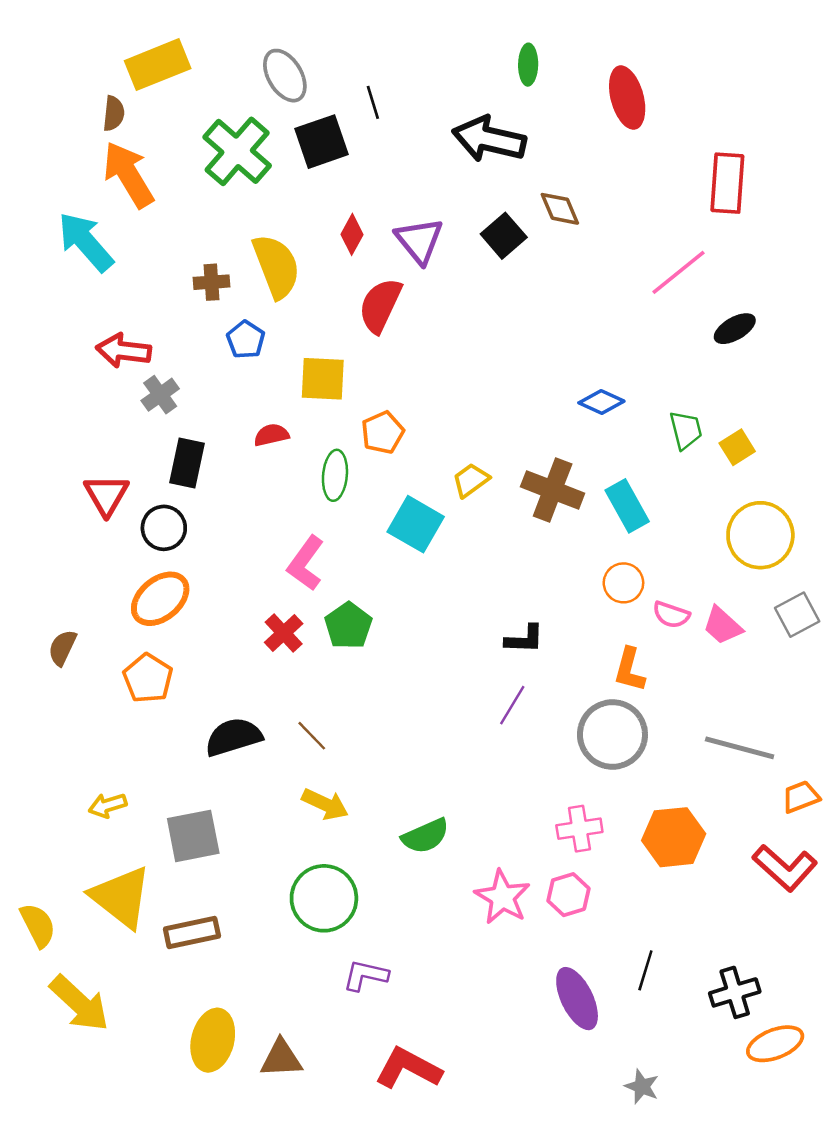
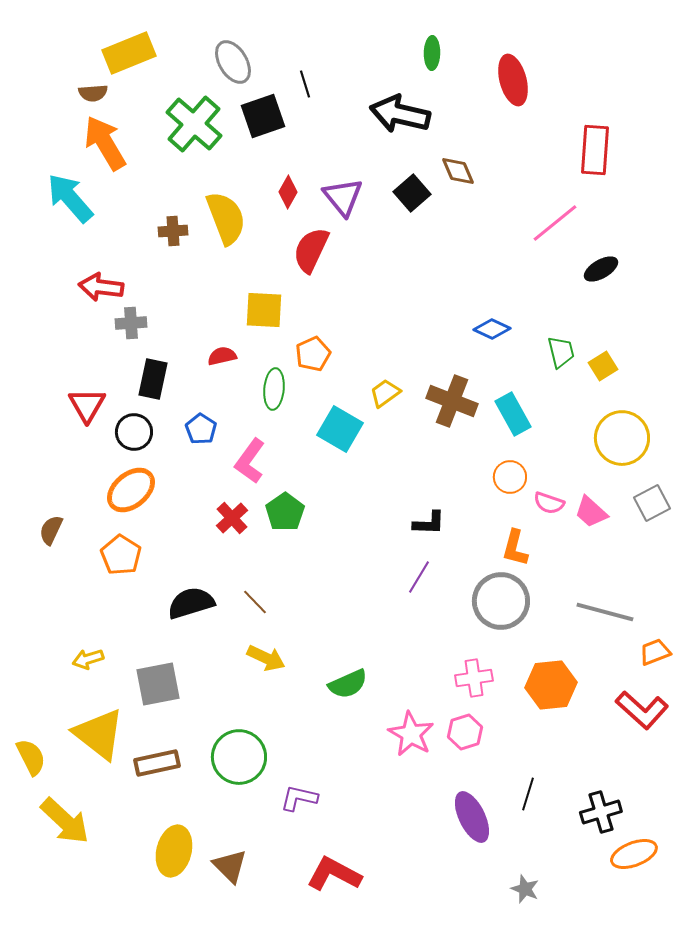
brown semicircle: (114, 113) -> (93, 93), turned 80
blue pentagon: (246, 340) -> (201, 429), moved
gray cross: (160, 395) -> (131, 323), turned 32
green circle: (324, 898) -> (239, 757), moved
brown triangle: (281, 1058) -> (230, 866), turned 48

